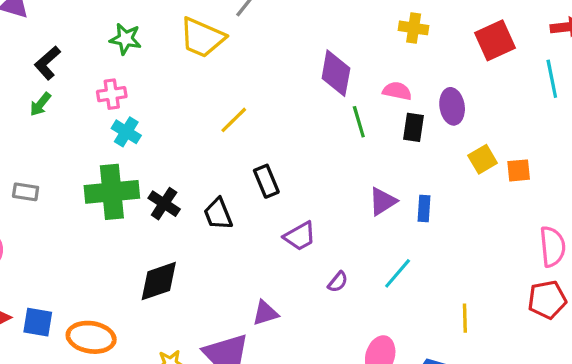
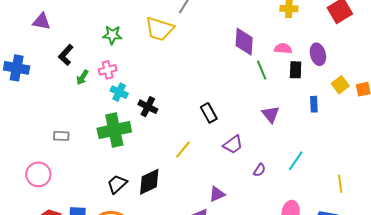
green arrow: (40, 104) -> (82, 77), moved
yellow line: (234, 120) -> (183, 149), moved
purple triangle: (383, 201) -> (271, 114), moved, turned -30
black cross: (164, 204) -> (148, 107), moved
blue rectangle: (424, 209) -> (314, 104), moved
black trapezoid: (218, 214) -> (117, 184), moved, turned 75

